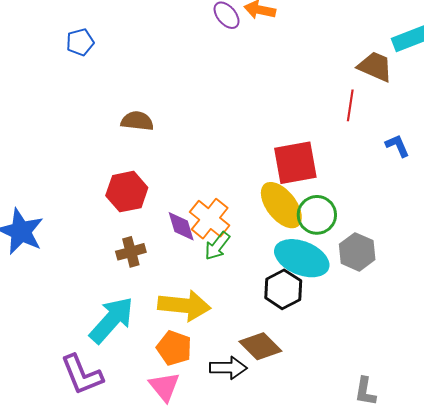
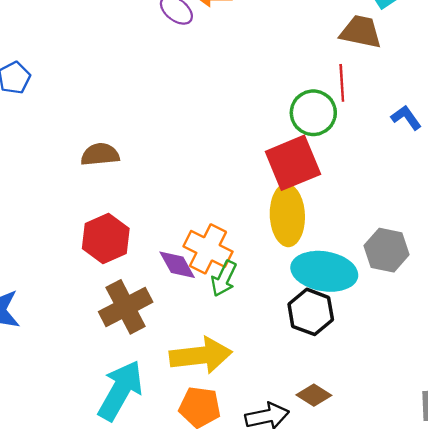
yellow ellipse: (281, 205) -> (287, 215), turned 48
green circle: (317, 215) -> (313, 113), moved
brown cross: (131, 252) -> (126, 307), size x1.5
brown diamond: (260, 346) -> (314, 395), moved, size x0.7

